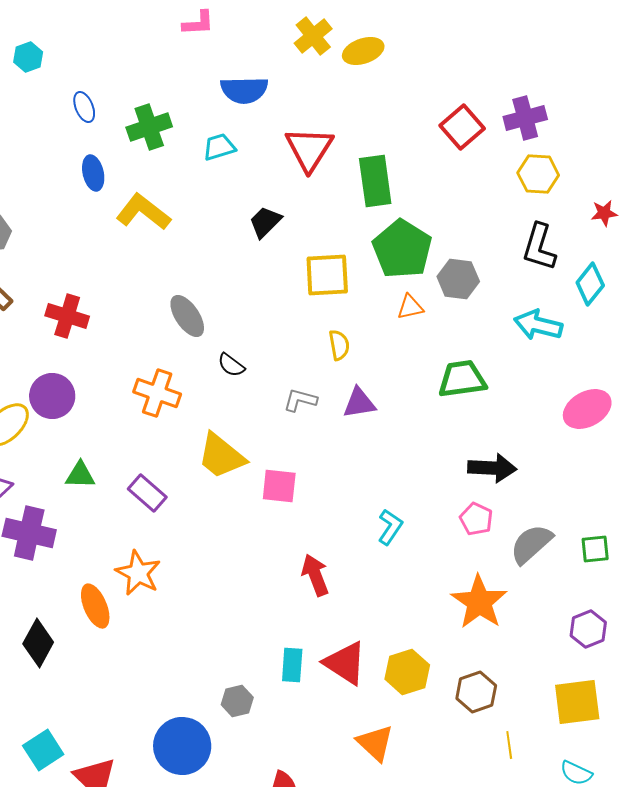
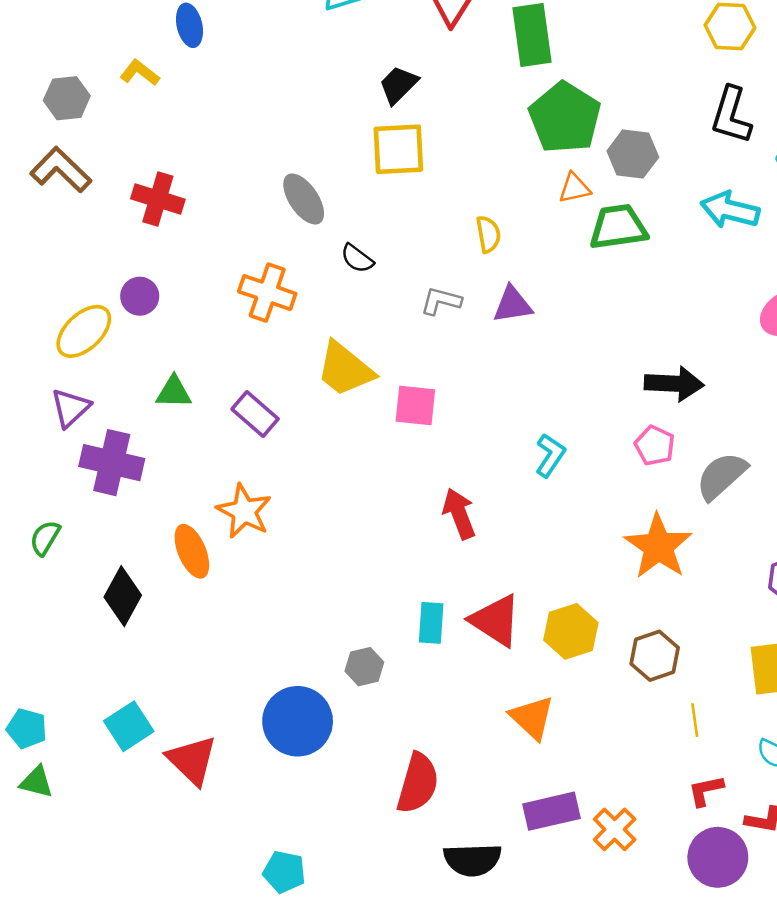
yellow L-shape: (143, 212) -> (140, 73), moved, size x0.6
yellow square: (327, 275) -> (398, 149), moved
green trapezoid: (462, 379) -> (618, 227), moved
purple circle: (52, 396) -> (140, 296), size x0.7

